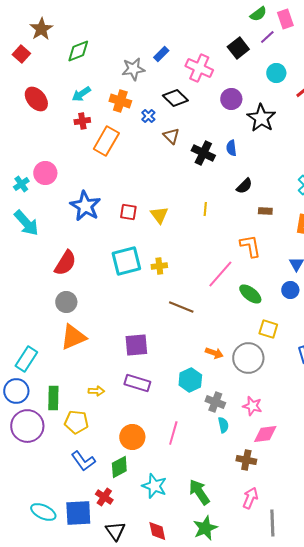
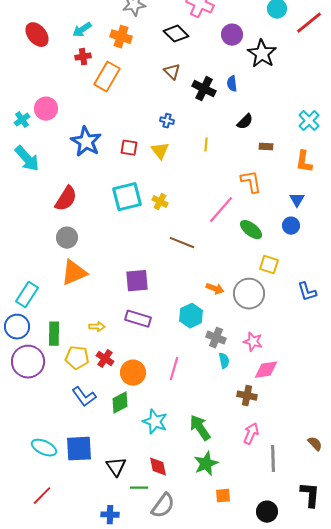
blue cross: (148, 116) -> (167, 121), moved, turned -32
yellow cross: (159, 266) -> (160, 202), turned 35
red cross: (104, 497) -> (105, 359), moved

